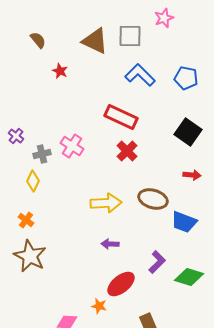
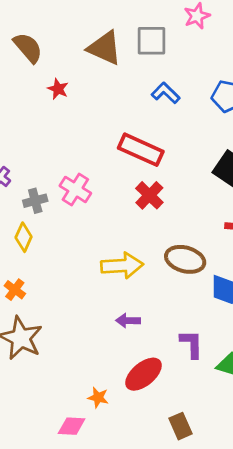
brown semicircle: (38, 40) -> (28, 48), size x1.4
blue L-shape: (140, 75) -> (166, 93), size x0.7
purple L-shape: (157, 262) -> (192, 344), turned -45
orange star: (99, 306) -> (98, 398), moved

